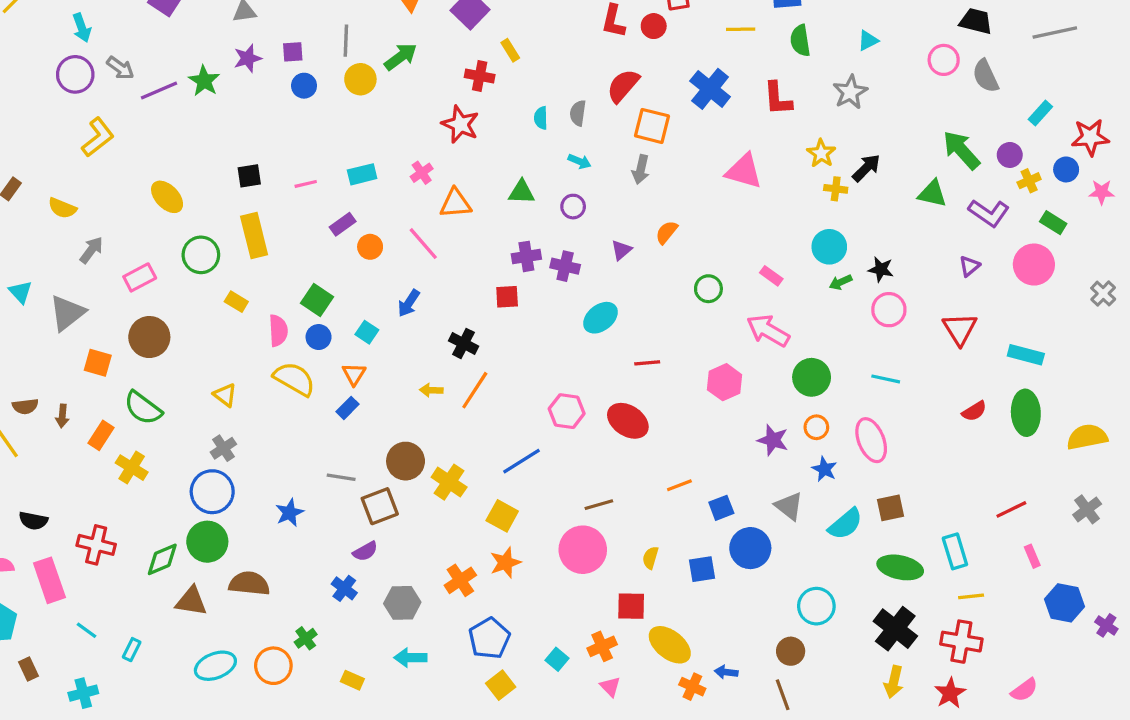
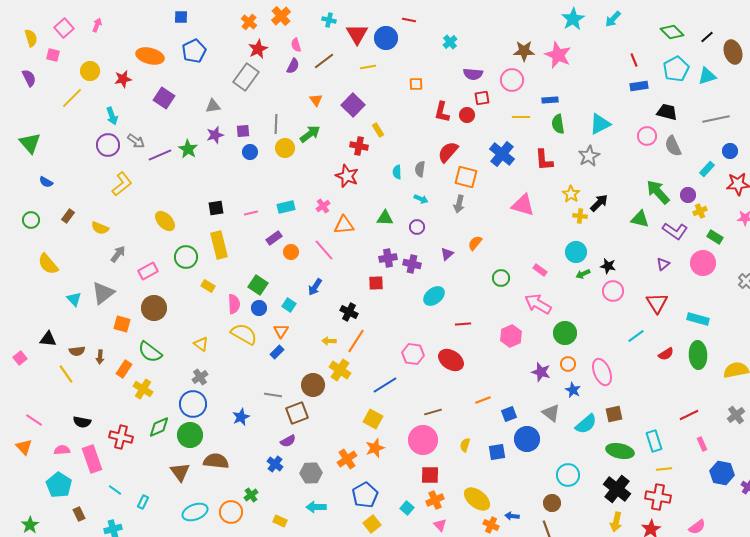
cyan triangle: (868, 41) -> (600, 124), size x1.6
blue circle: (1066, 169) -> (730, 151), moved
cyan triangle: (20, 292) -> (74, 299), moved
cyan line: (886, 379) -> (636, 336), moved, turned -48
yellow cross: (449, 482) -> (340, 370), moved
green diamond: (162, 559) -> (159, 427), moved
brown triangle: (191, 601) -> (180, 472), turned 45
red square: (631, 606) -> (430, 475), moved

